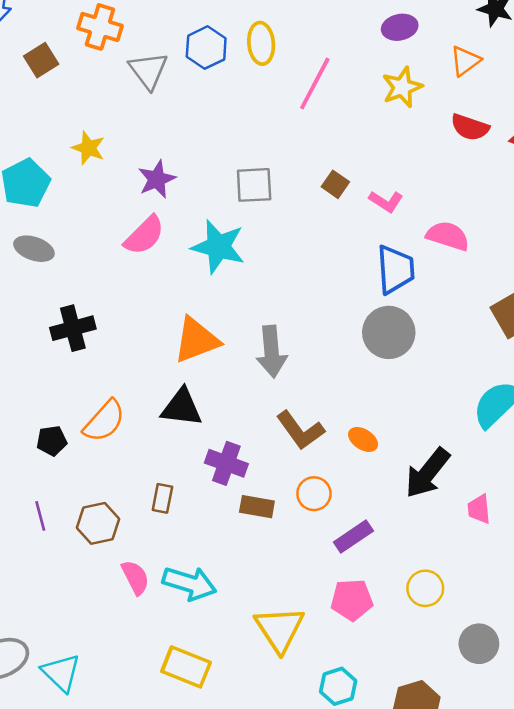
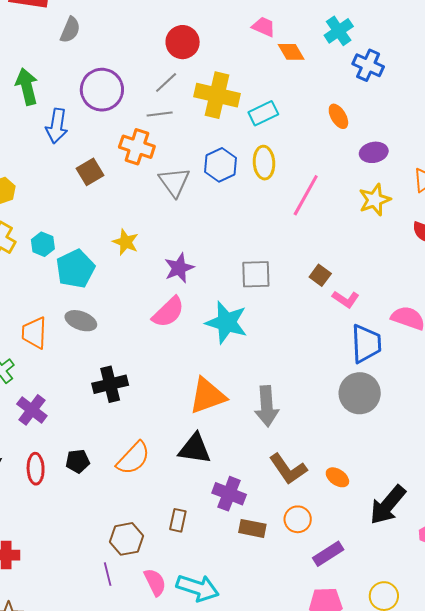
pink L-shape: (386, 201) -> (346, 299), moved
black pentagon: (52, 441) -> (78, 461), moved
purple line: (40, 516) -> (108, 574), moved

